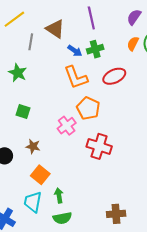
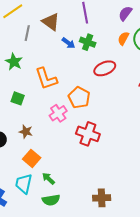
green cross: (95, 49) -> (88, 42), turned 35
orange L-shape: (76, 77) -> (46, 79), moved
green arrow: (59, 195) -> (48, 179), turned -40

